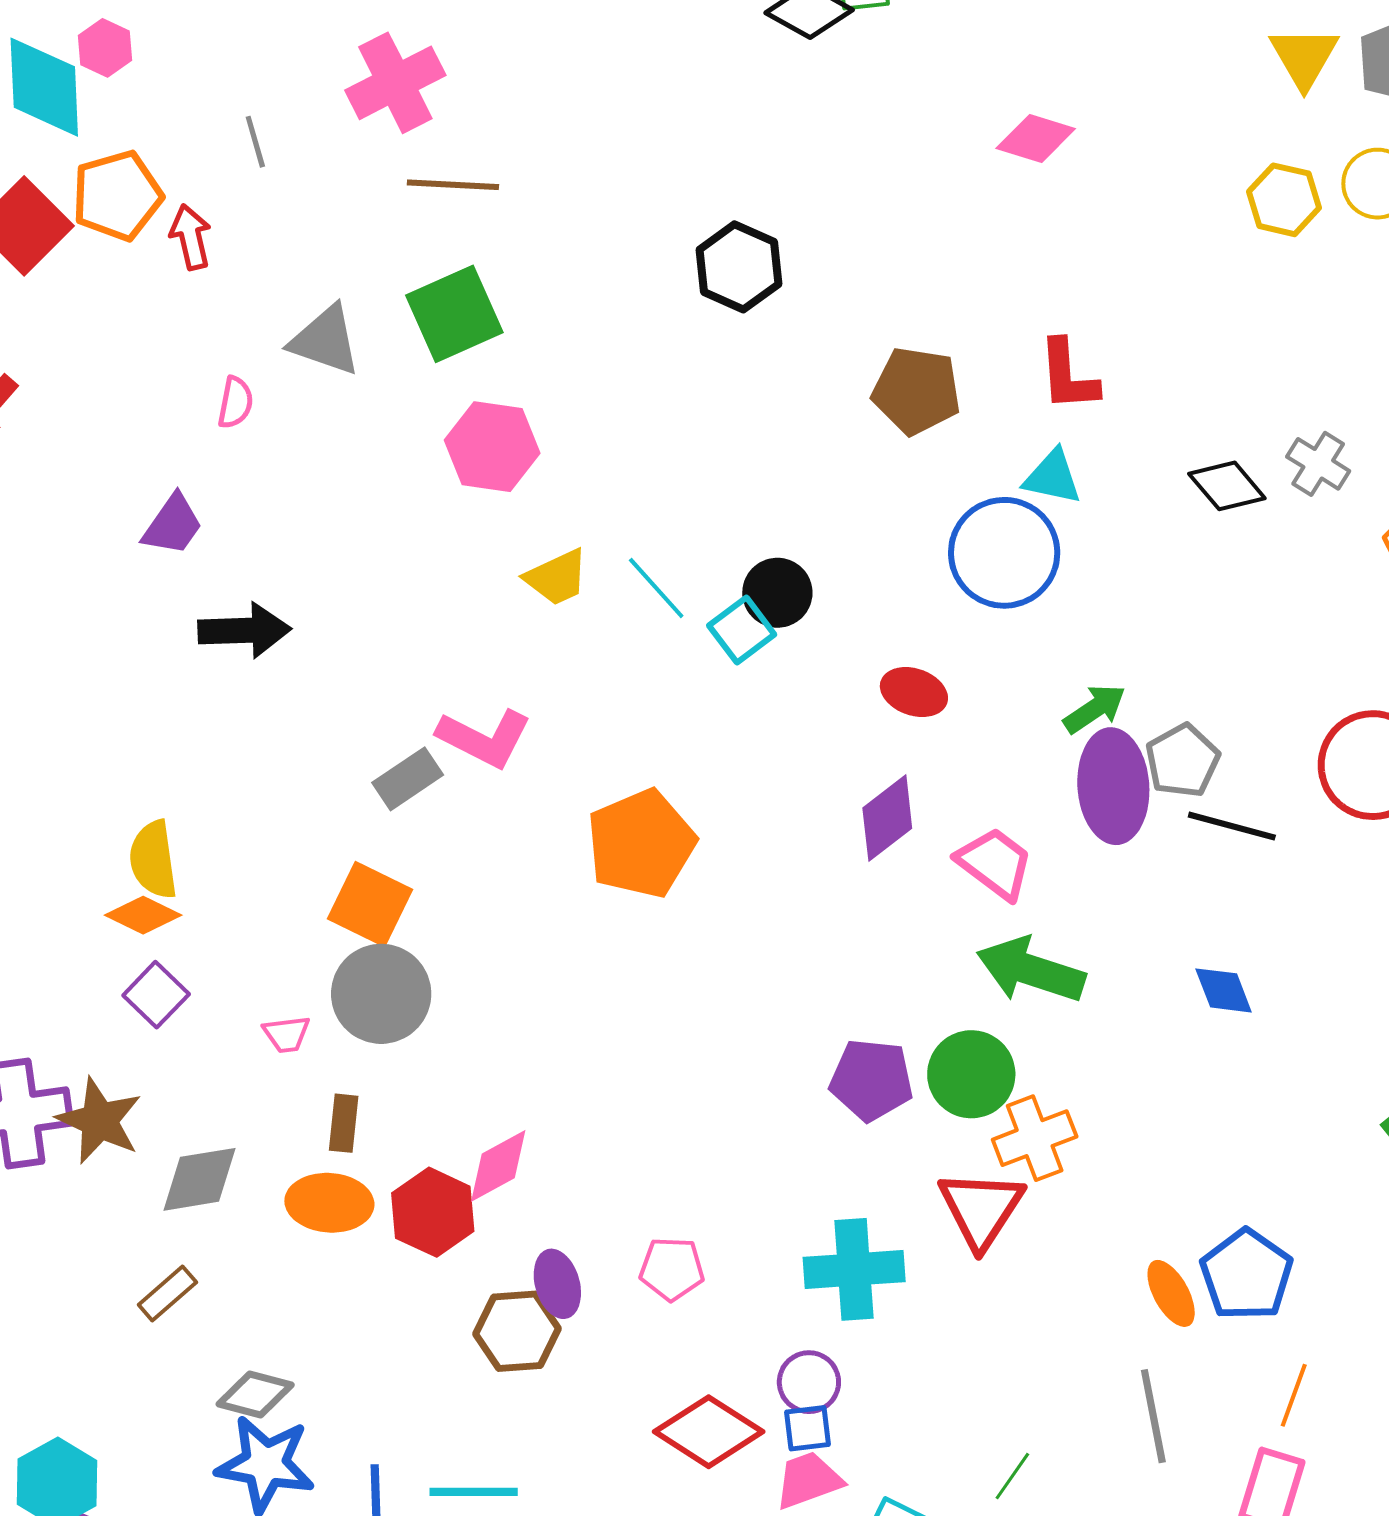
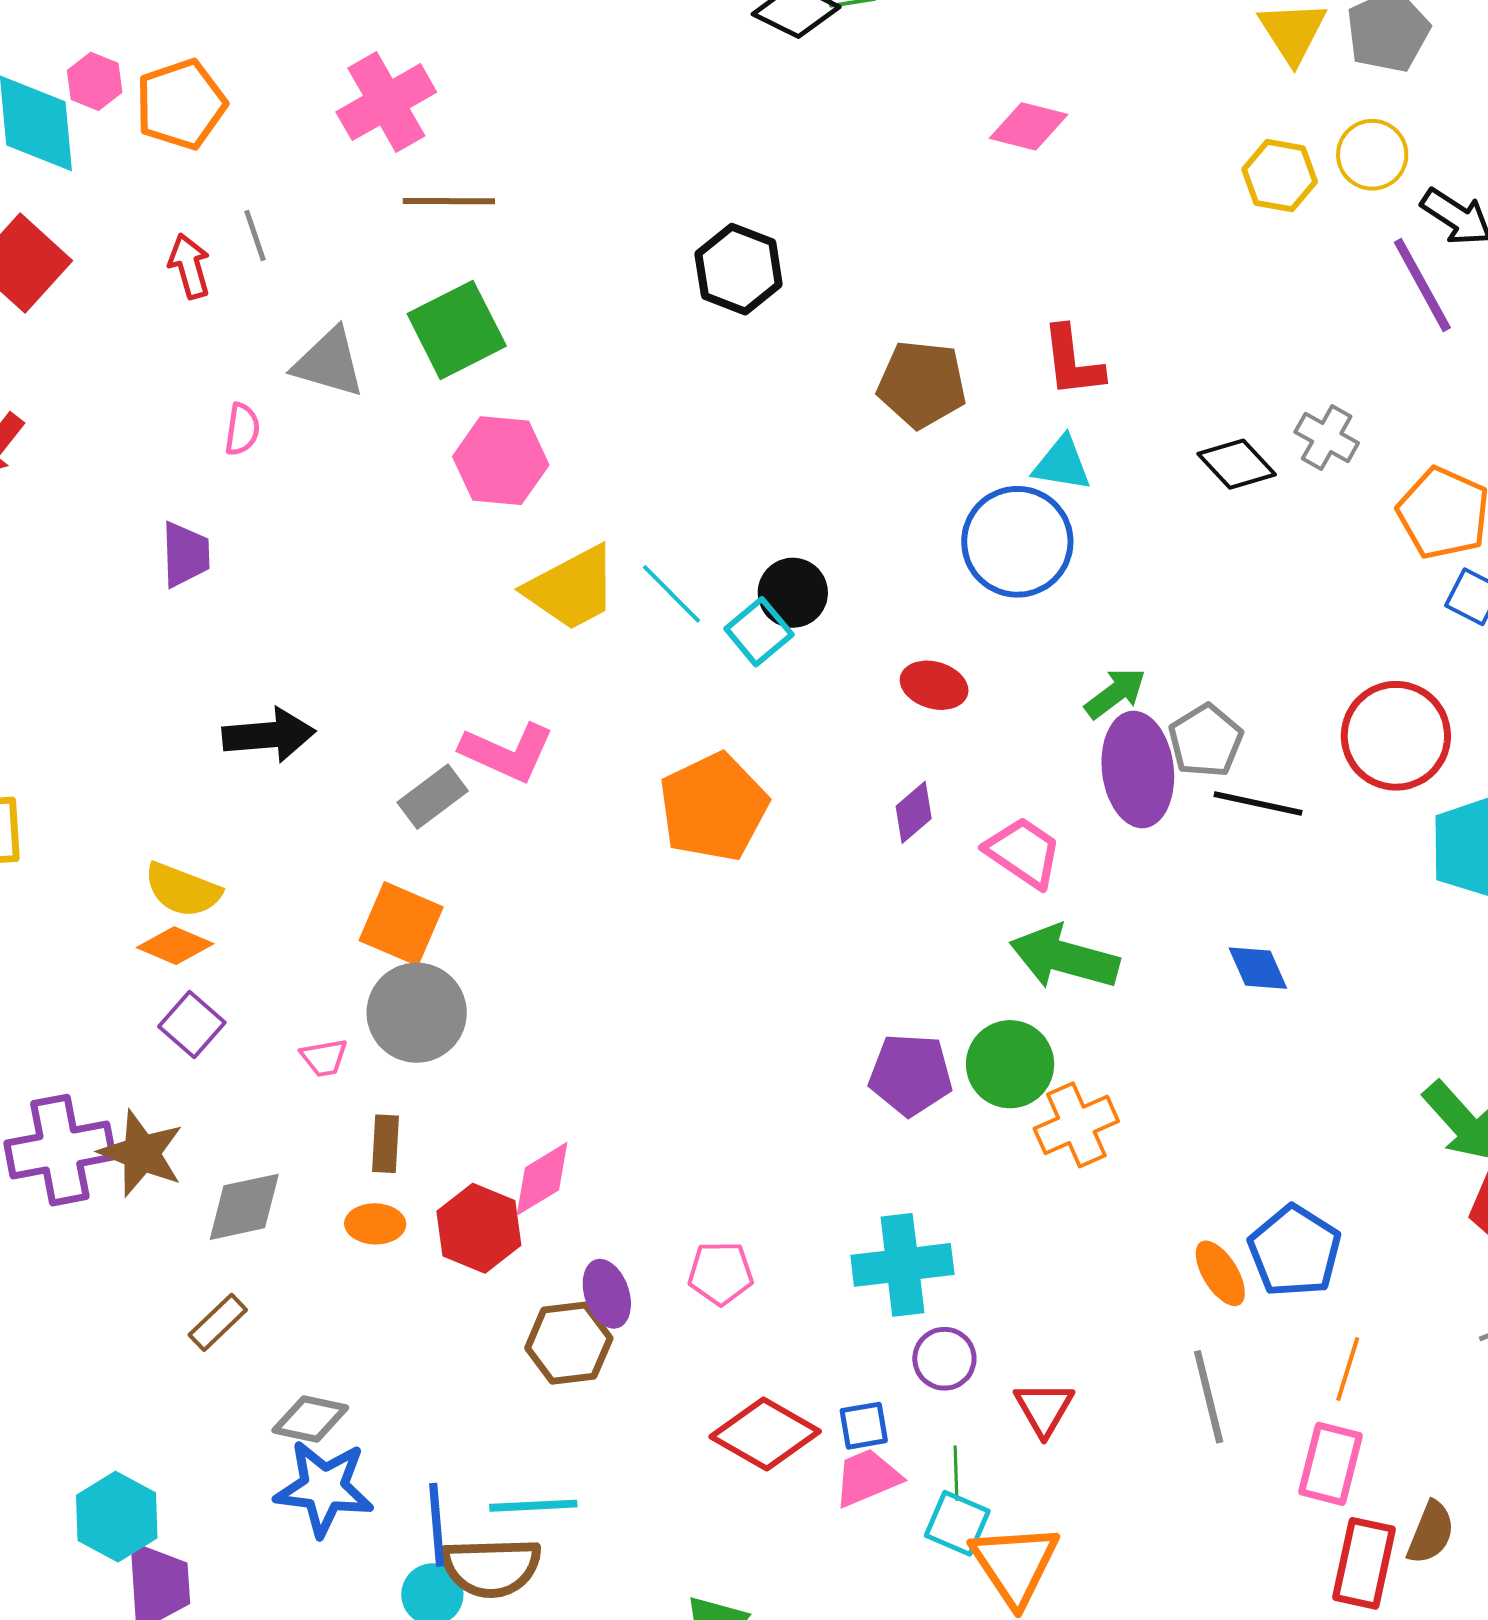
gray line: (255, 142) -> (255, 235), moved
orange pentagon: (117, 196) -> (181, 104), moved
purple trapezoid: (173, 525) -> (185, 554), turned -34
yellow trapezoid: (557, 577) -> (572, 588), size x1.5
black arrow: (244, 630) -> (269, 735), moved
purple diamond: (887, 818) -> (914, 812), size x0.7
orange pentagon: (641, 844) -> (713, 807), moved
yellow semicircle: (153, 860) -> (183, 890), turned -58
orange ellipse: (329, 1203) -> (375, 1224), size x0.7
red triangle: (981, 1209) -> (1044, 1409), moved, size x0.7
purple circle: (809, 1382) -> (944, 1359), moved
green line: (1012, 1476) -> (956, 1473), moved, turned -34

